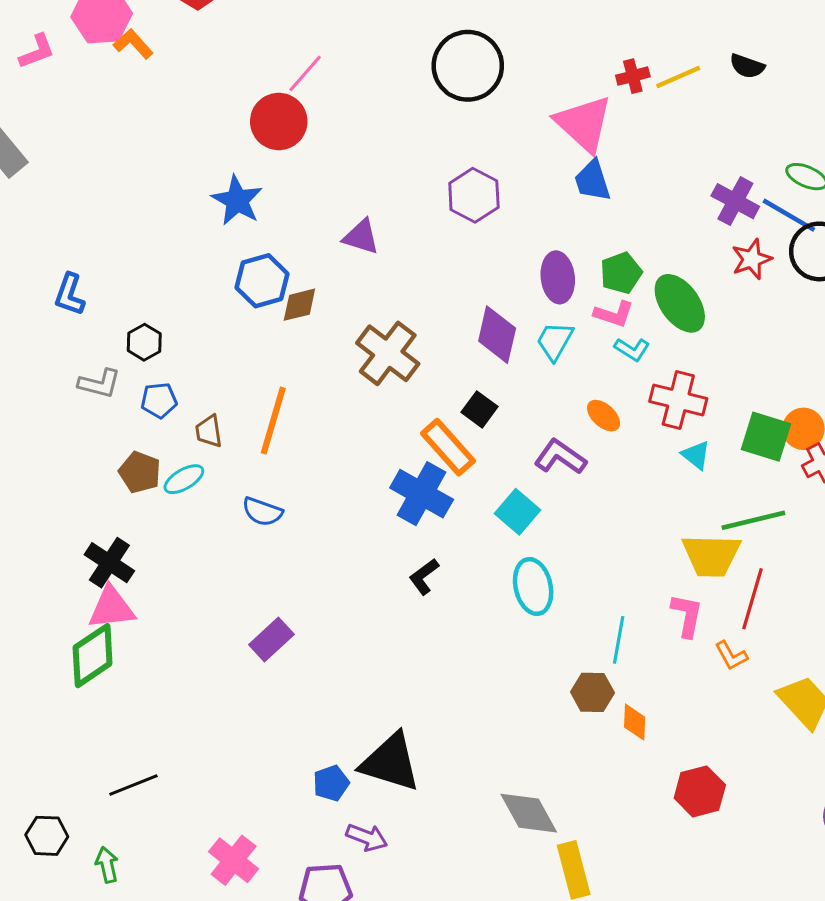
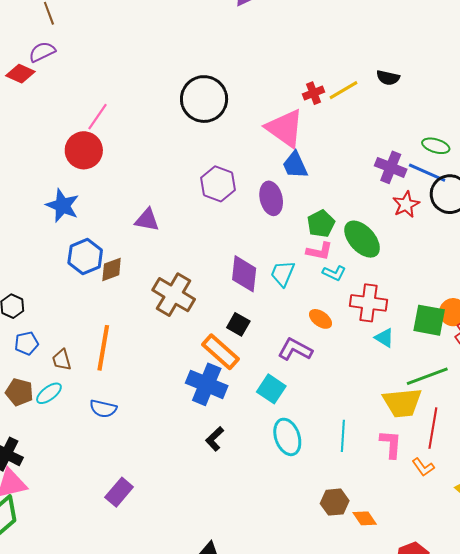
purple ellipse: (558, 277) -> (271, 198), moved
cyan line: (619, 640) -> (343, 436), moved
orange diamond: (635, 722) -> (365, 518), turned -30

